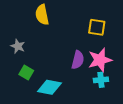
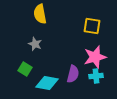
gray star: (18, 46) -> (35, 44), moved
purple semicircle: (78, 60) -> (73, 74), moved

